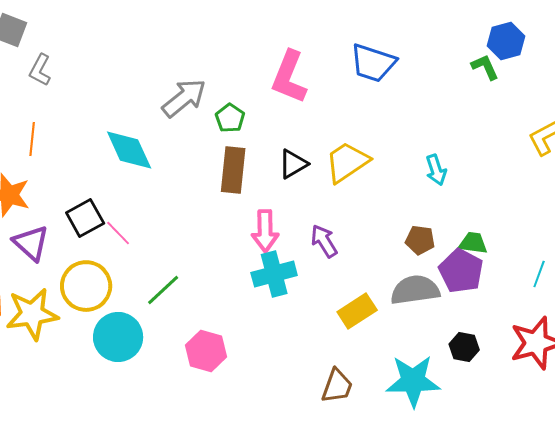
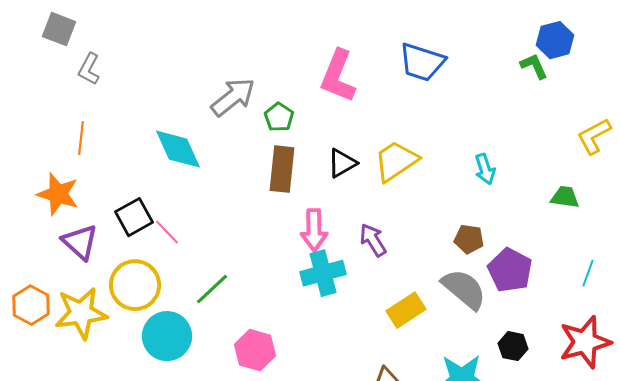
green trapezoid: (473, 243) -> (565, 197), moved
gray semicircle: (415, 290) -> (464, 289), turned 48

